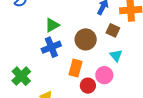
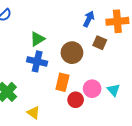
blue cross: (51, 47) -> (37, 61), turned 36
cyan triangle: (116, 56) -> (114, 90), moved

